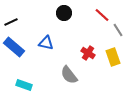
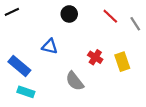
black line: (11, 22) -> (12, 12), moved
gray line: (118, 30) -> (135, 24), moved
blue rectangle: (14, 47) -> (19, 66), moved

